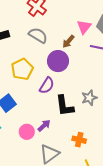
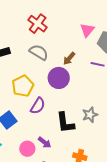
pink triangle: (84, 27) -> (87, 30), moved
purple semicircle: (47, 85) -> (38, 106), moved
purple arrow: (44, 126) -> (45, 143), turned 80

